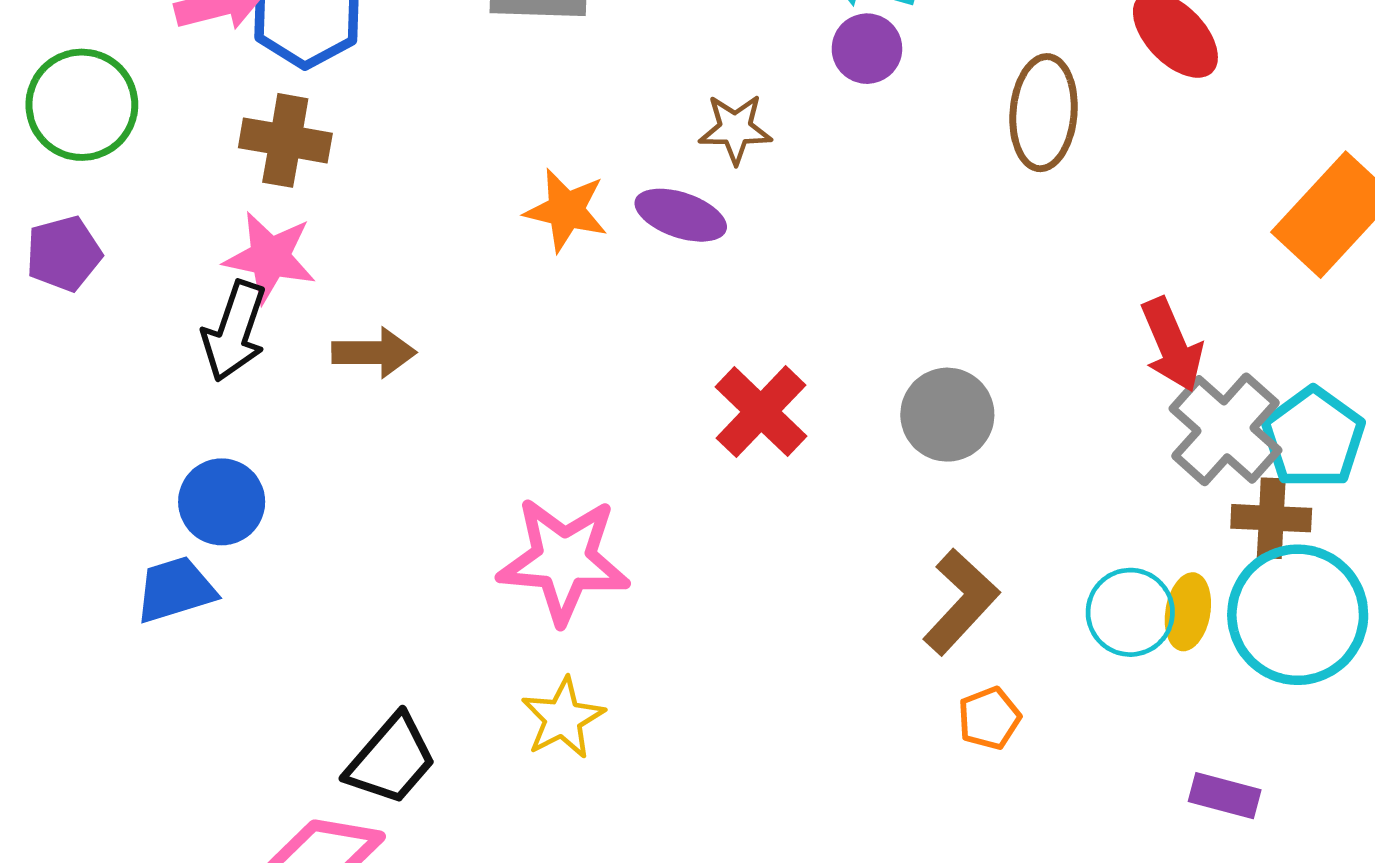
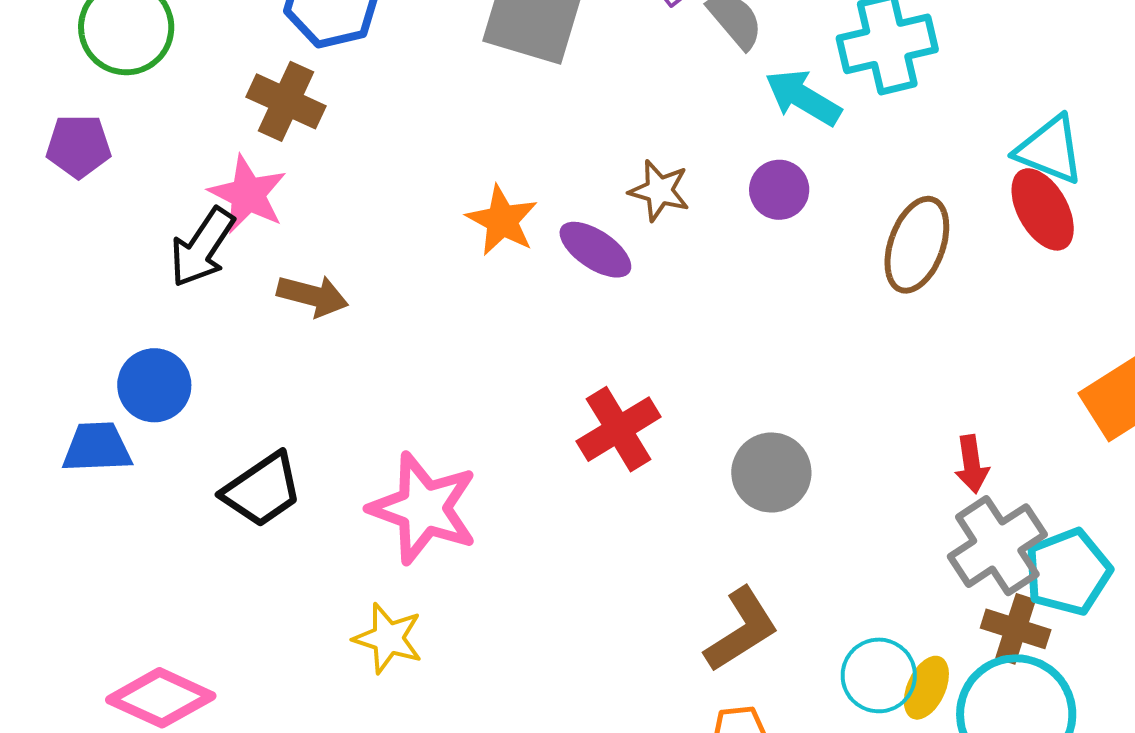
purple circle: (867, 49) -> (779, 190), moved
red arrow: (1172, 345) -> (972, 464), size x0.7
yellow star: (563, 718) -> (388, 638), turned 30
black trapezoid: (391, 760) -> (262, 490), moved

